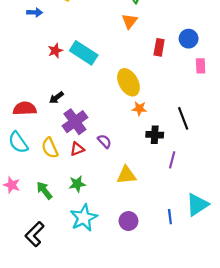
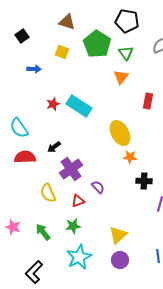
cyan semicircle: (18, 142) -> (19, 128), moved
red triangle: (77, 149) -> (78, 201), moved
yellow triangle: (126, 175) -> (118, 235), moved, turned -36

